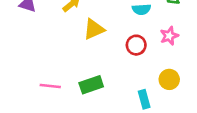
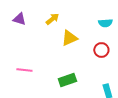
pink line: (50, 86) -> (24, 70), moved

